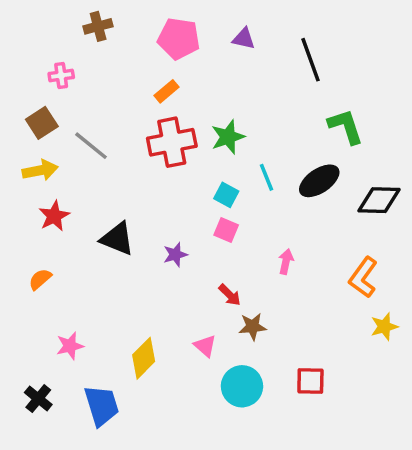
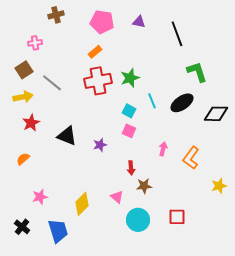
orange L-shape: (363, 277) -> (191, 158), moved
red arrow: (230, 295) -> (131, 168), turned 40

